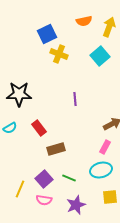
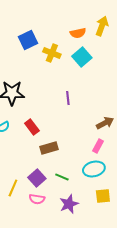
orange semicircle: (84, 21) -> (78, 33), moved
blue square: (47, 34) -> (28, 40), moved
cyan square: (100, 56) -> (82, 57), moved

